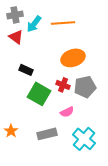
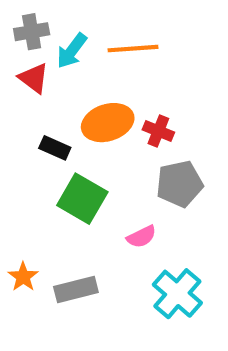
orange ellipse: (73, 58) -> (108, 123), moved
red cross: (63, 85) -> (158, 131), moved
gray rectangle: (47, 134) -> (76, 289), moved

